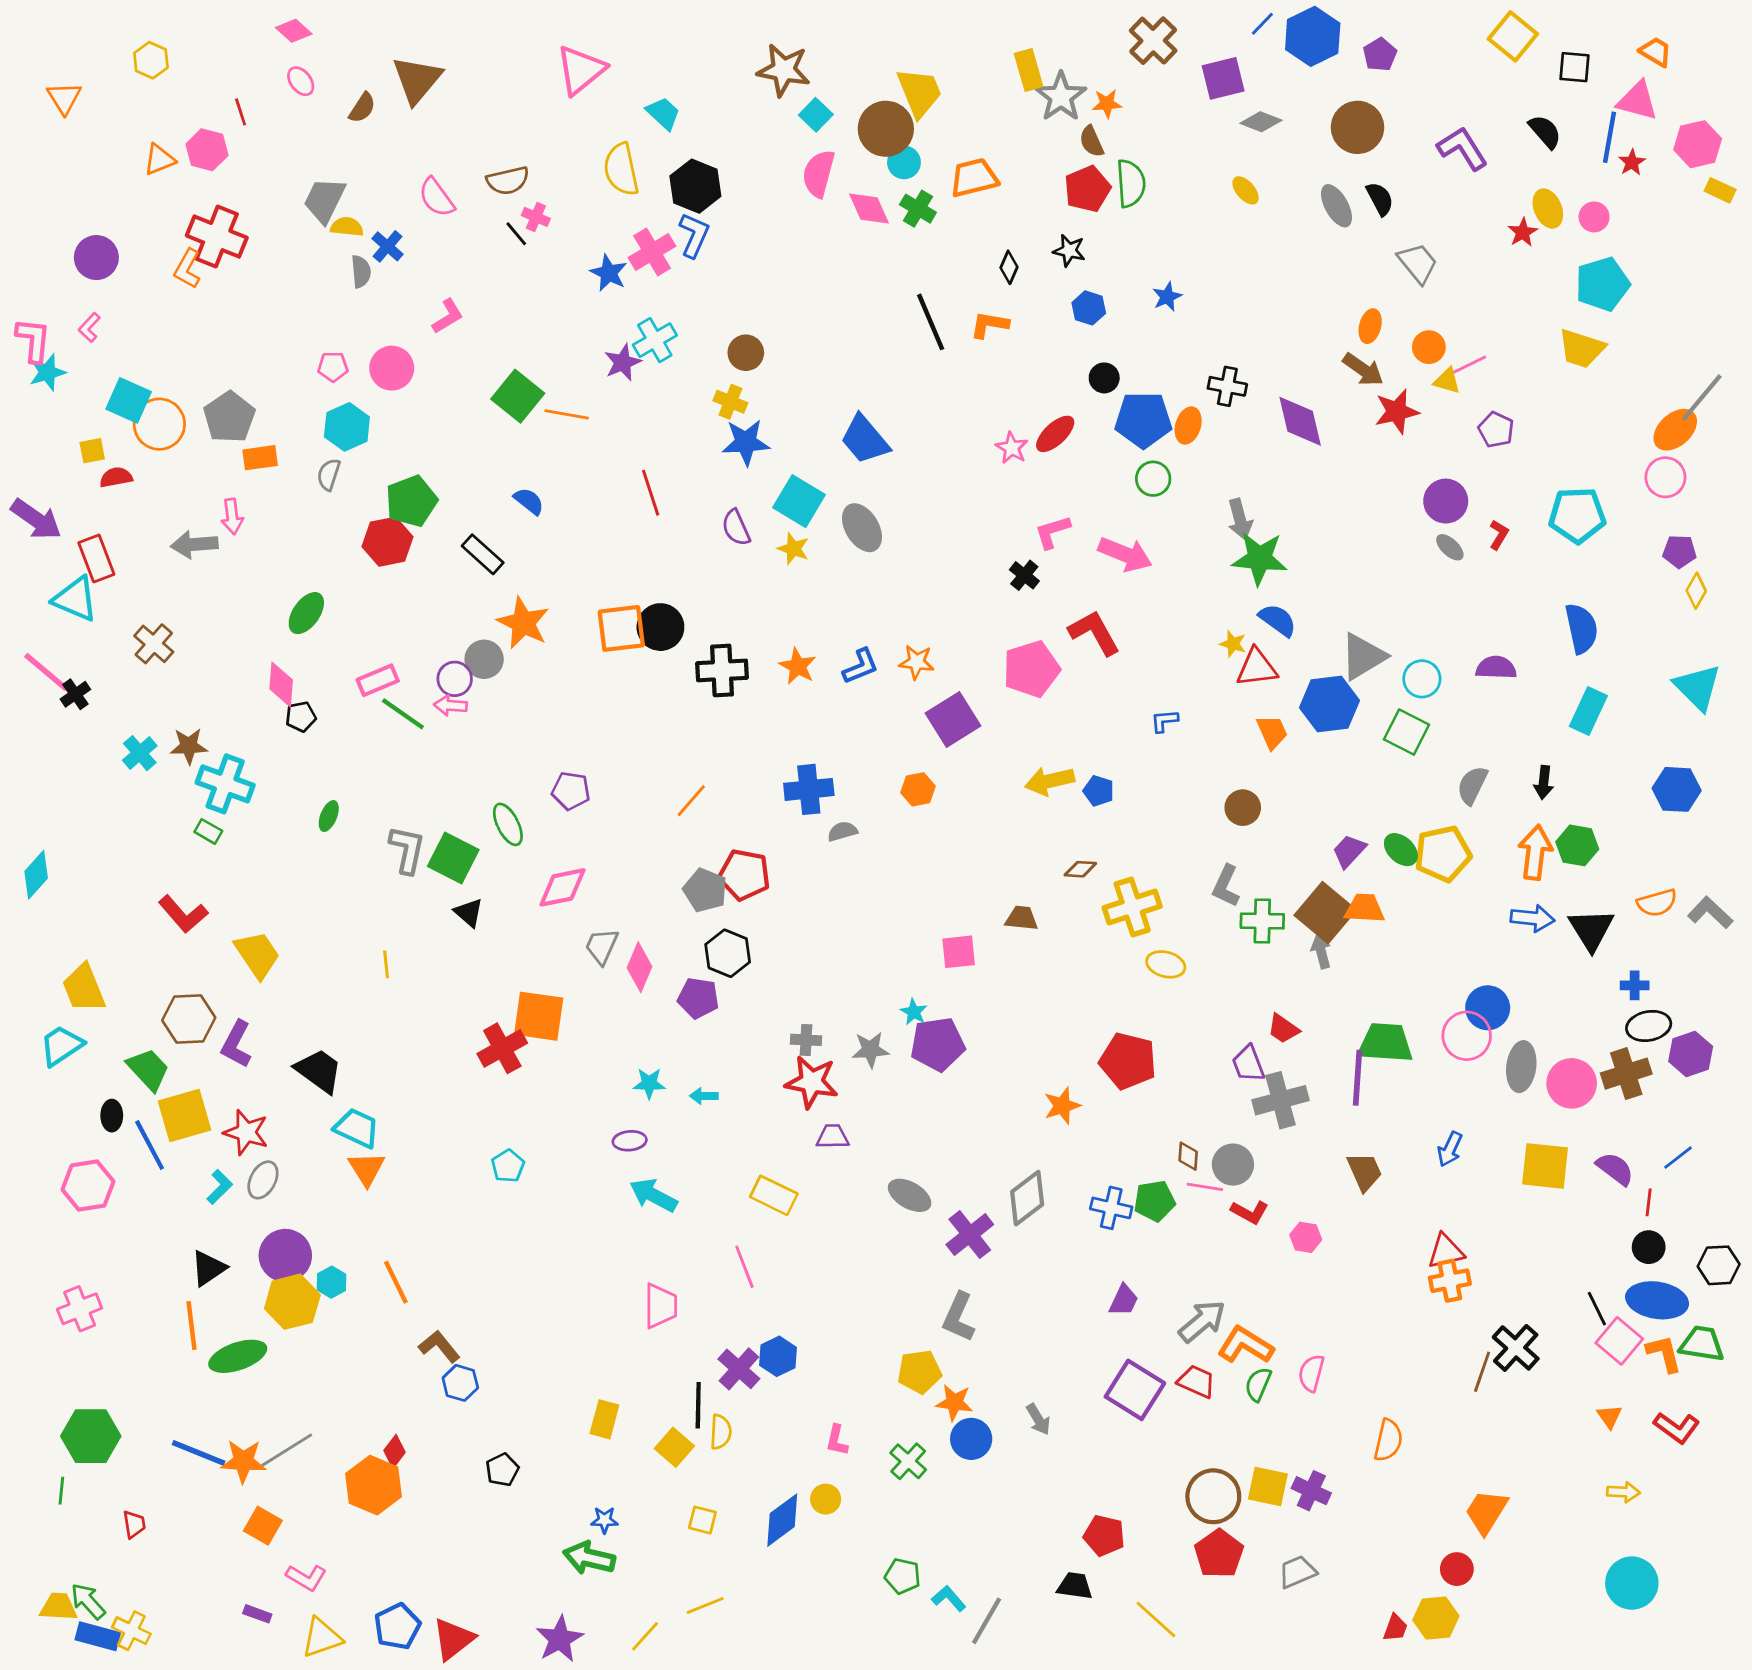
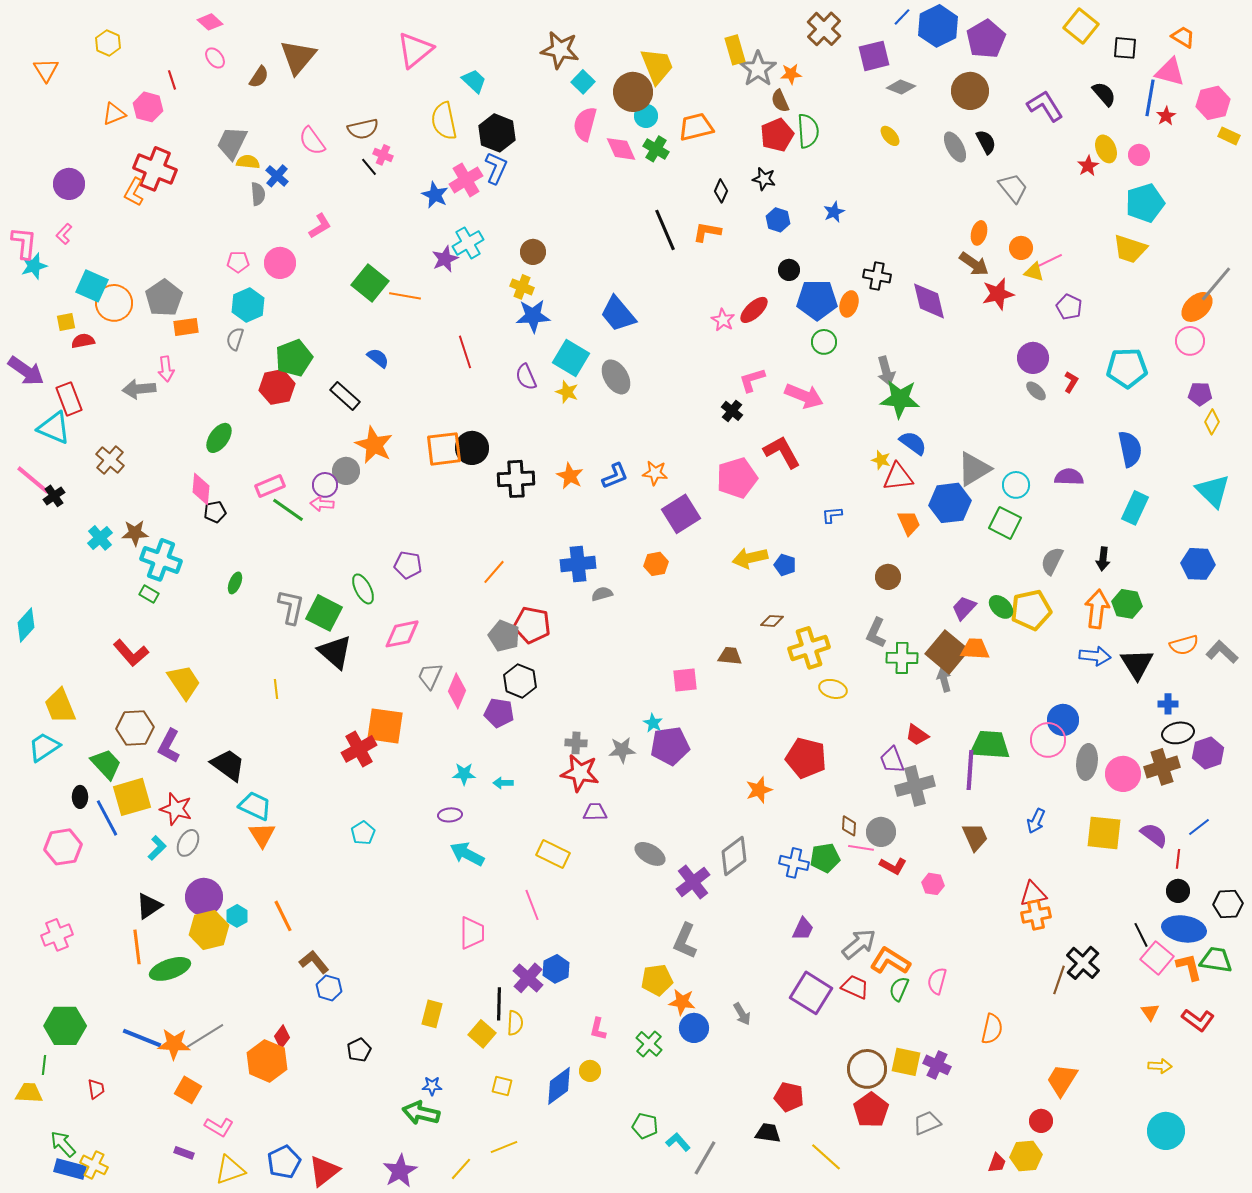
purple pentagon: (1380, 55) -> (986, 39), size x1.6
black triangle: (469, 913) -> (335, 652), size x1.6
yellow trapezoid: (59, 1607) -> (29, 1093), moved

